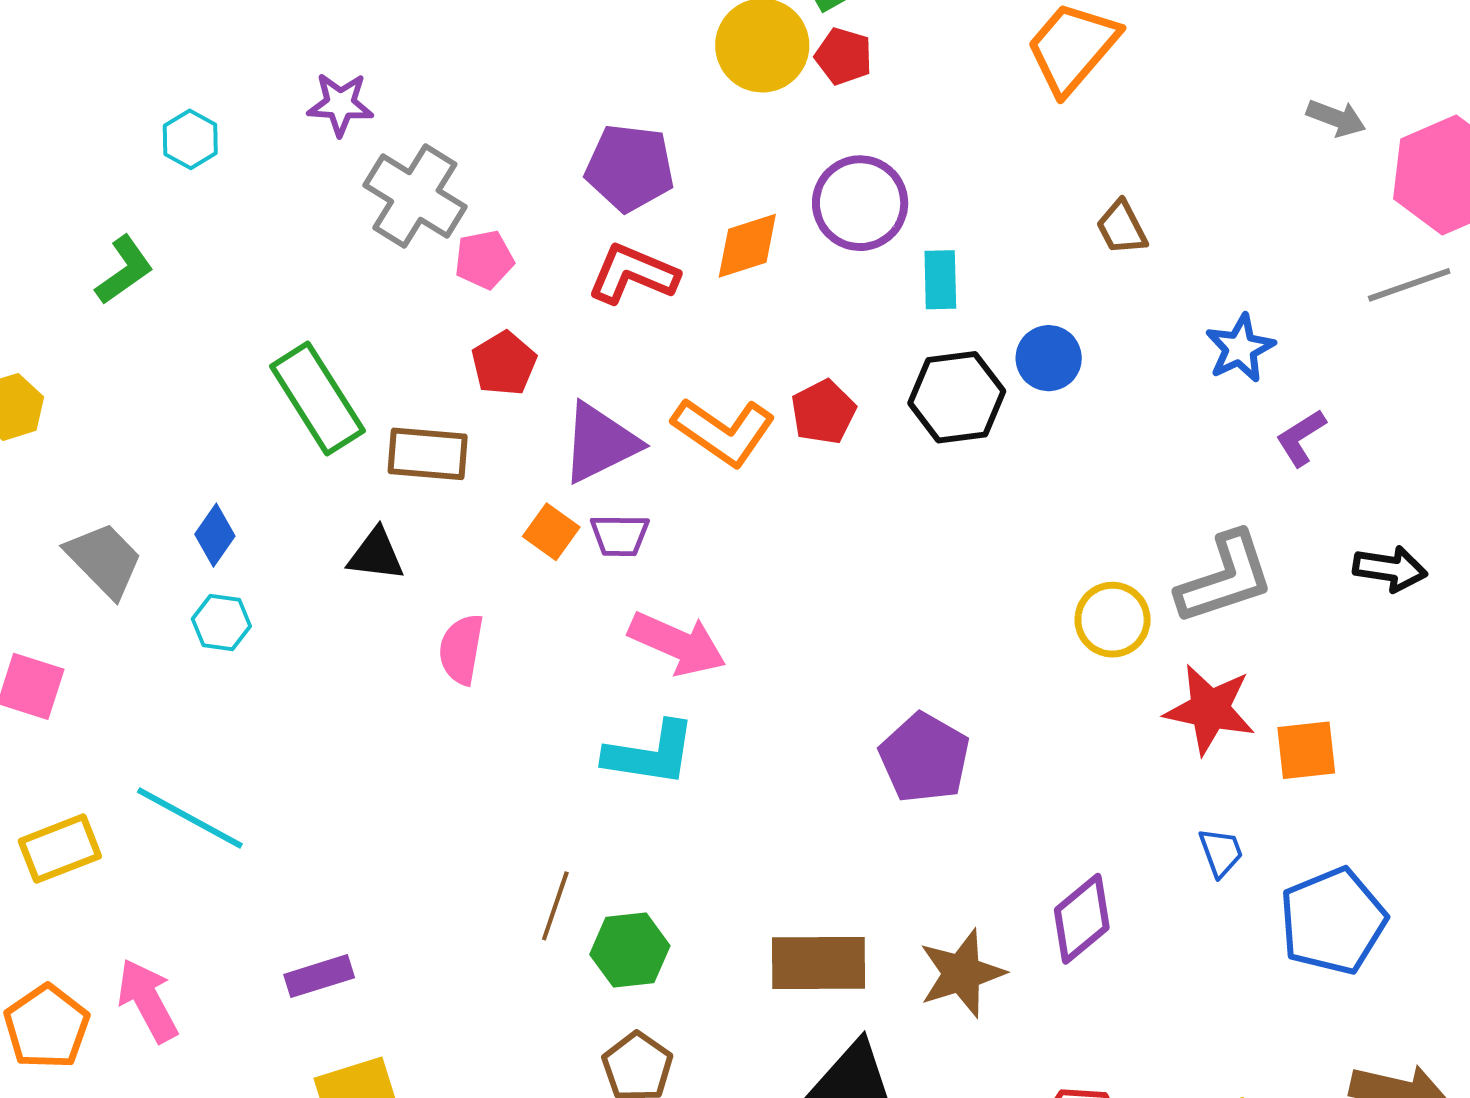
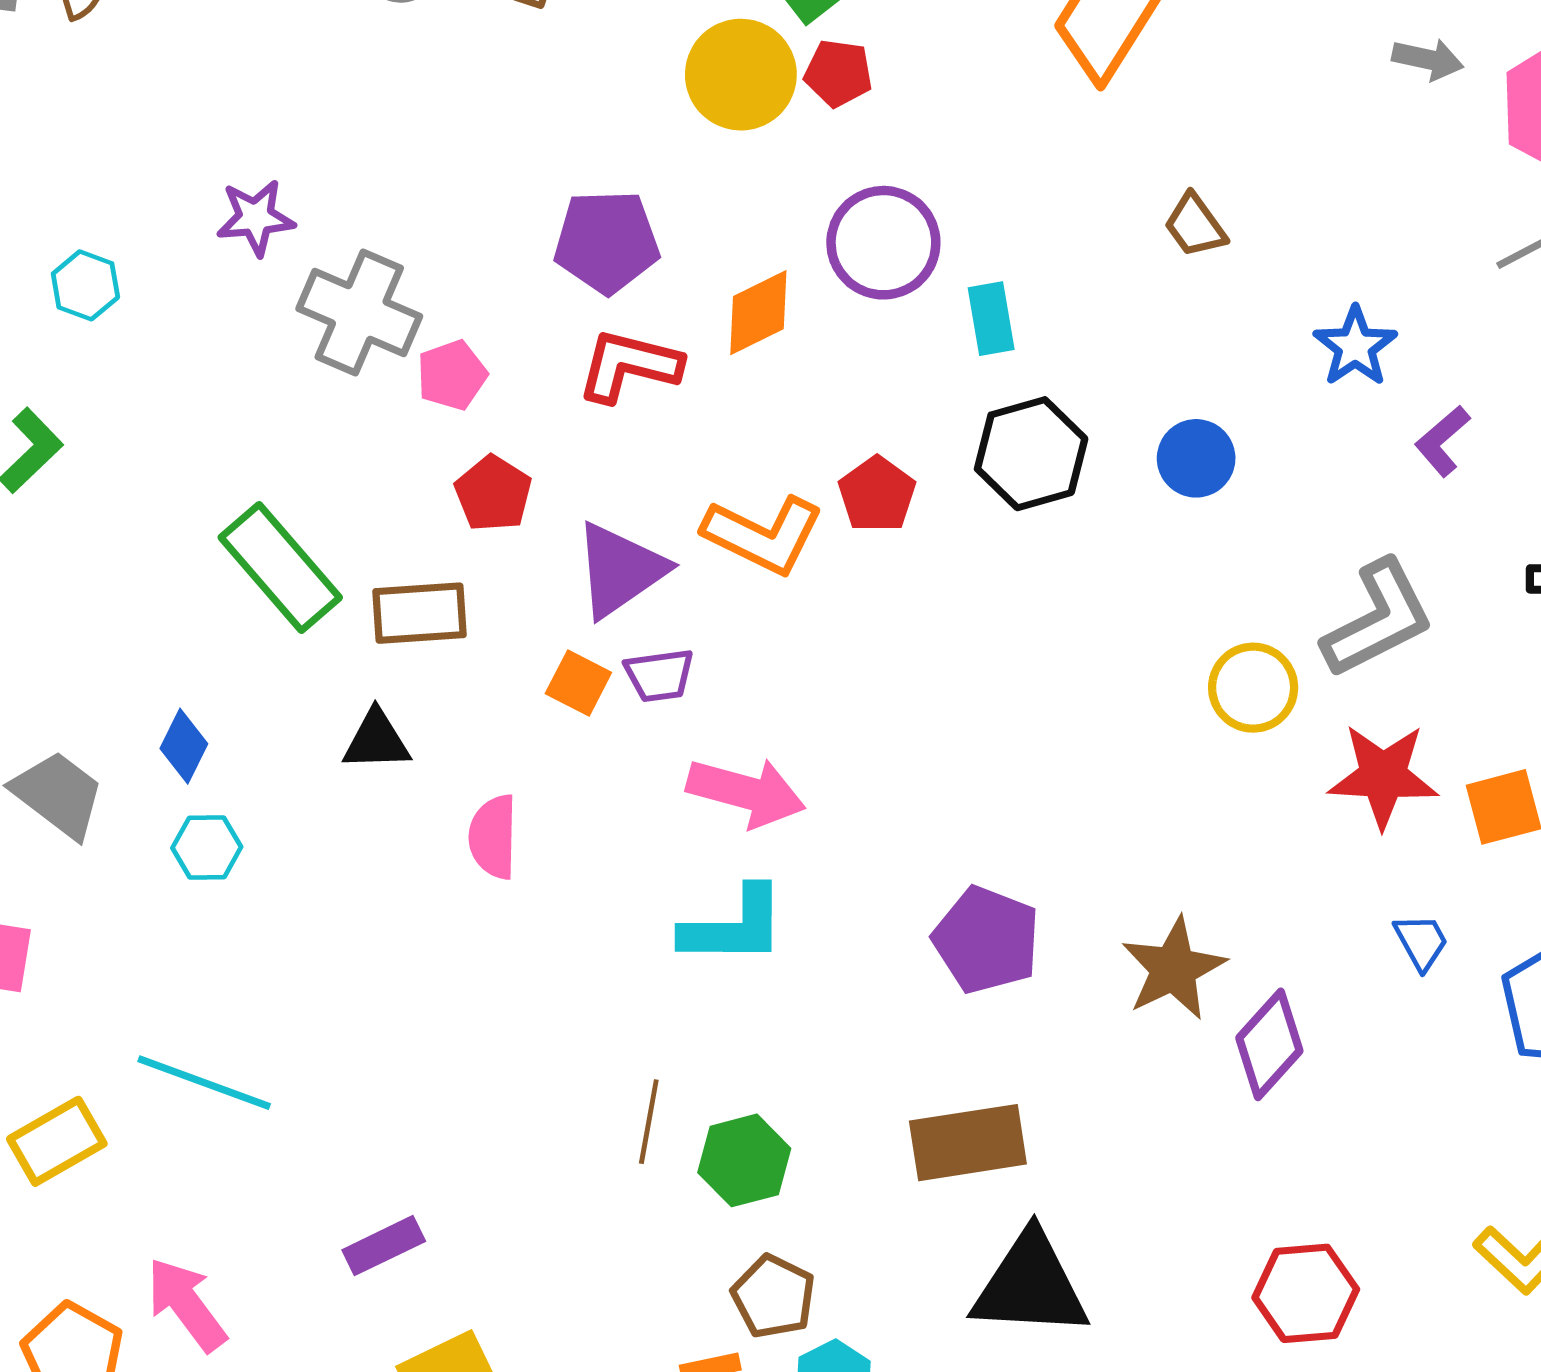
blue circle: (1049, 358) -> (1196, 458), moved
purple pentagon: (925, 758) -> (986, 940), moved
brown star: (962, 973) -> (1174, 969), moved

